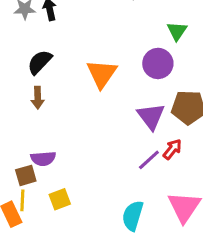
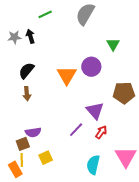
purple circle: (158, 63) -> (91, 67), moved
purple triangle: (151, 116) -> (95, 111), moved
red arrow: (172, 149) -> (101, 132), moved
purple line: (149, 160) -> (76, 130), moved

